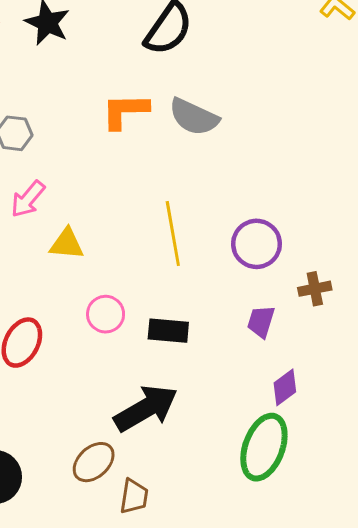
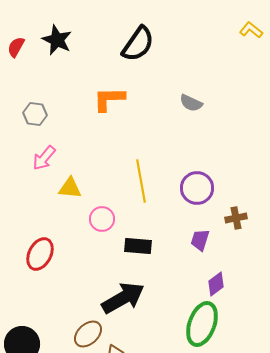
gray semicircle: (194, 117) -> (191, 103), moved, size x0.7
pink circle: (106, 314) -> (102, 219), moved

